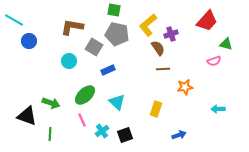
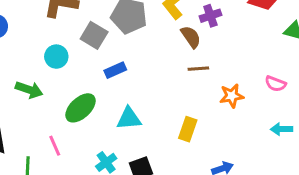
pink semicircle: (214, 61) -> (275, 84), moved, turned 40
cyan triangle: (117, 102) -> (129, 119), turned -48
green arrow: (51, 103) -> (29, 90), moved
pink line: (82, 120) -> (55, 146), moved

